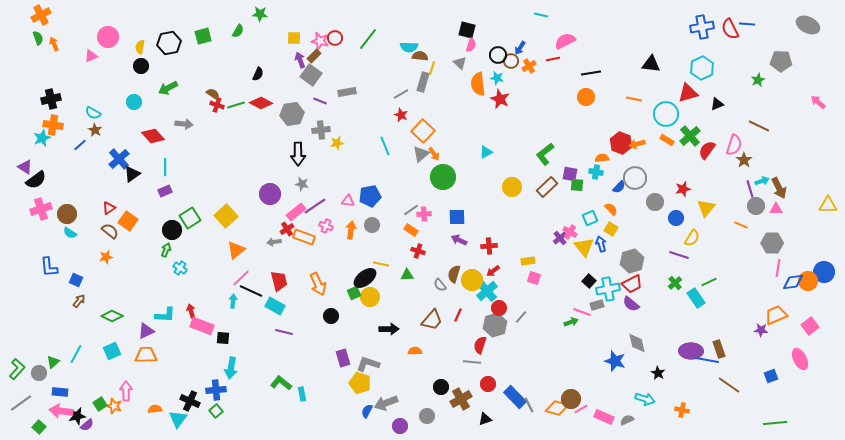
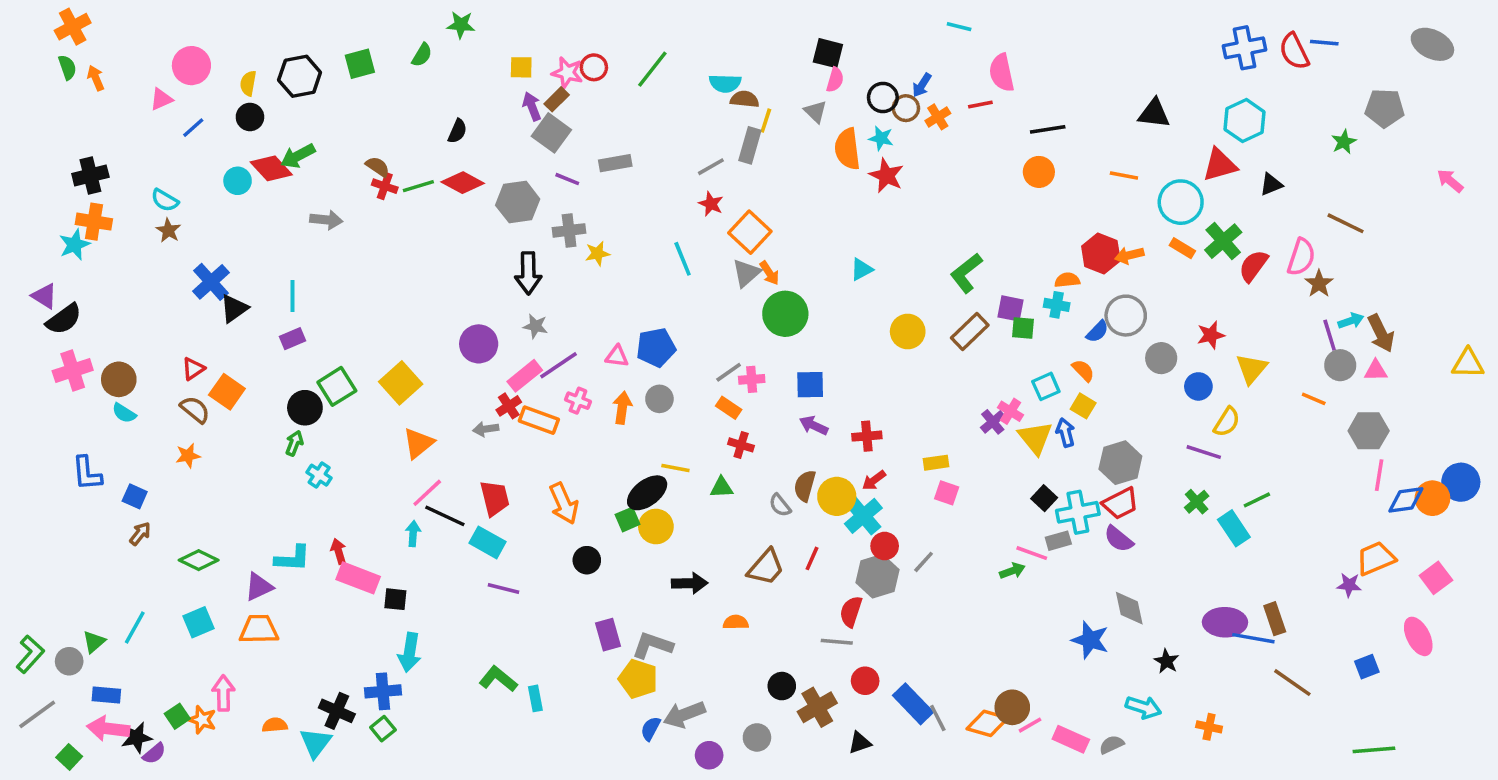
pink semicircle: (565, 41) -> (1002, 73), turned -75
red diamond: (153, 136) -> (271, 168), moved
blue line: (80, 145) -> (193, 128), moved

